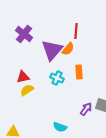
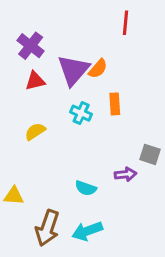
red line: (76, 31) -> (125, 23), moved
red triangle: (23, 77) -> (35, 81), moved
purple arrow: (86, 109) -> (125, 174), moved, turned 48

